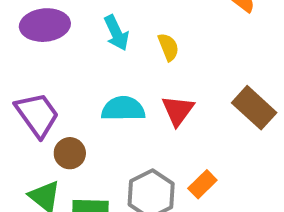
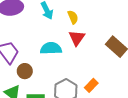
red triangle: (178, 110) -> (77, 38), moved

